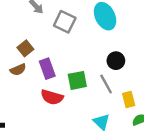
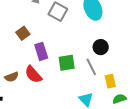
brown semicircle: (18, 70) -> (12, 77), moved
red semicircle: (52, 97) -> (33, 74), moved, turned 30

